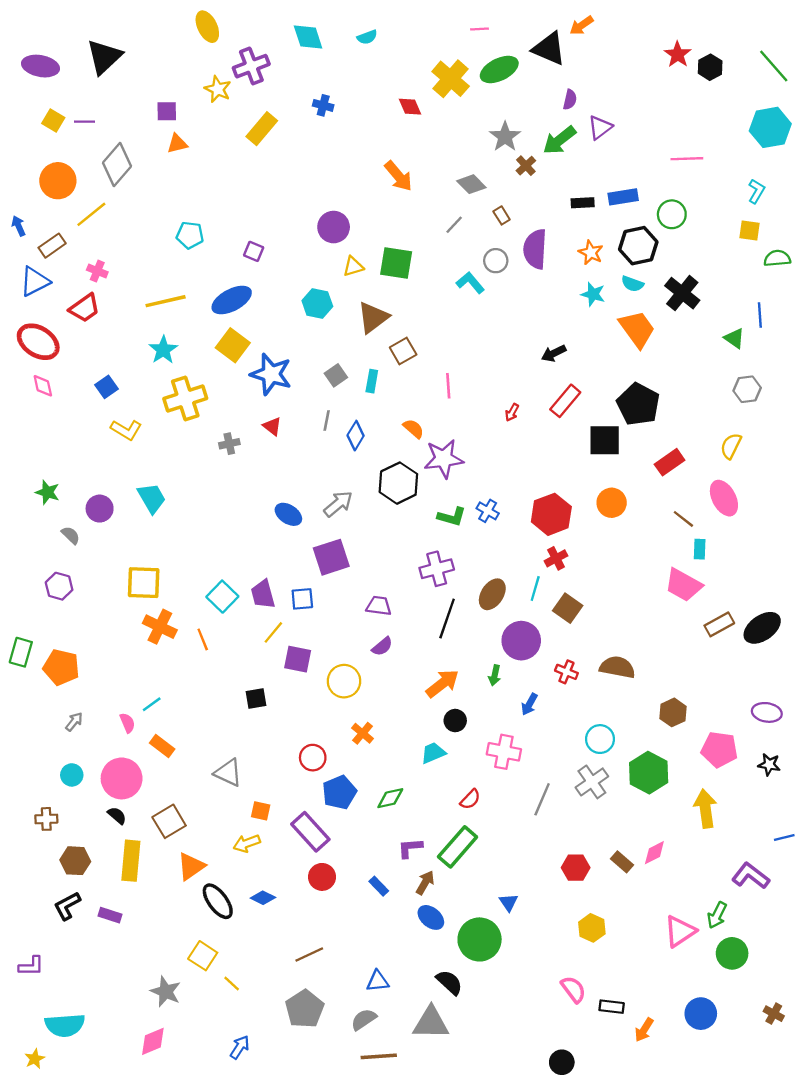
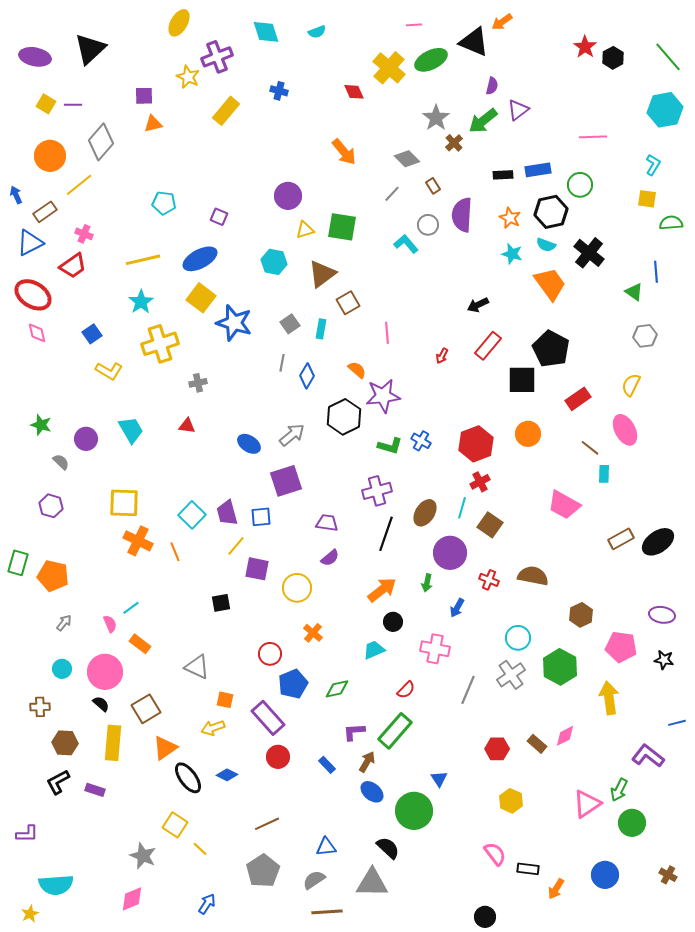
yellow ellipse: (207, 27) -> (179, 23), turned 56
red triangle: (272, 426) -> (187, 426), moved, turned -30
pink trapezoid: (683, 585) -> (564, 505), moved

